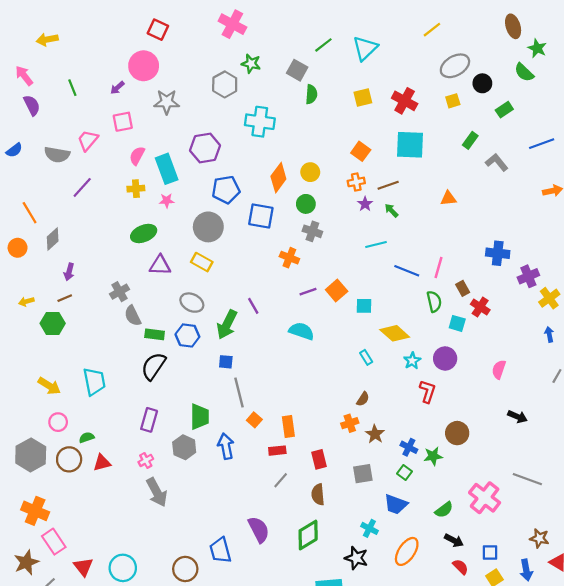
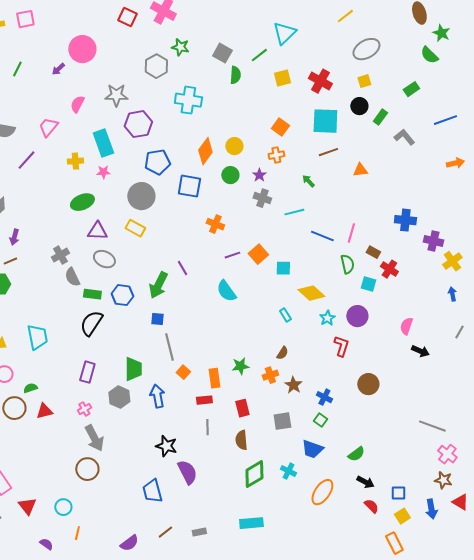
red square: (158, 30) -> (127, 17), moved
green line: (323, 45) -> (259, 55), moved
black circle: (482, 83) -> (359, 106), moved
green line: (72, 88) -> (17, 69), turned 49
gray star: (167, 102) -> (116, 95), moved
pink square: (123, 122) -> (25, 19), moved
pink trapezoid: (88, 140) -> (48, 127), moved
pink semicircle: (137, 156) -> (77, 104), moved
brown line: (388, 185) -> (328, 152), moved
purple star: (365, 204) -> (259, 175), moved
gray cross: (312, 231) -> (262, 198), moved
purple cross: (528, 276) -> (433, 241), turned 36
brown rectangle: (463, 288) -> (373, 252), turned -32
gray ellipse: (192, 303) -> (104, 259), moved
cyan semicircle: (301, 331) -> (226, 291), turned -145
black arrow: (517, 417) -> (420, 351), moved
green star: (433, 456) -> (240, 366), moved
gray line: (281, 480) -> (207, 427), turned -42
pink cross: (485, 498) -> (447, 454), moved, size x0.7
green diamond: (308, 535) -> (254, 474), moved
black star: (356, 558) -> (166, 446), moved
cyan circle: (123, 568) -> (63, 507), size x0.7
brown circle: (185, 569) -> (87, 469), moved

